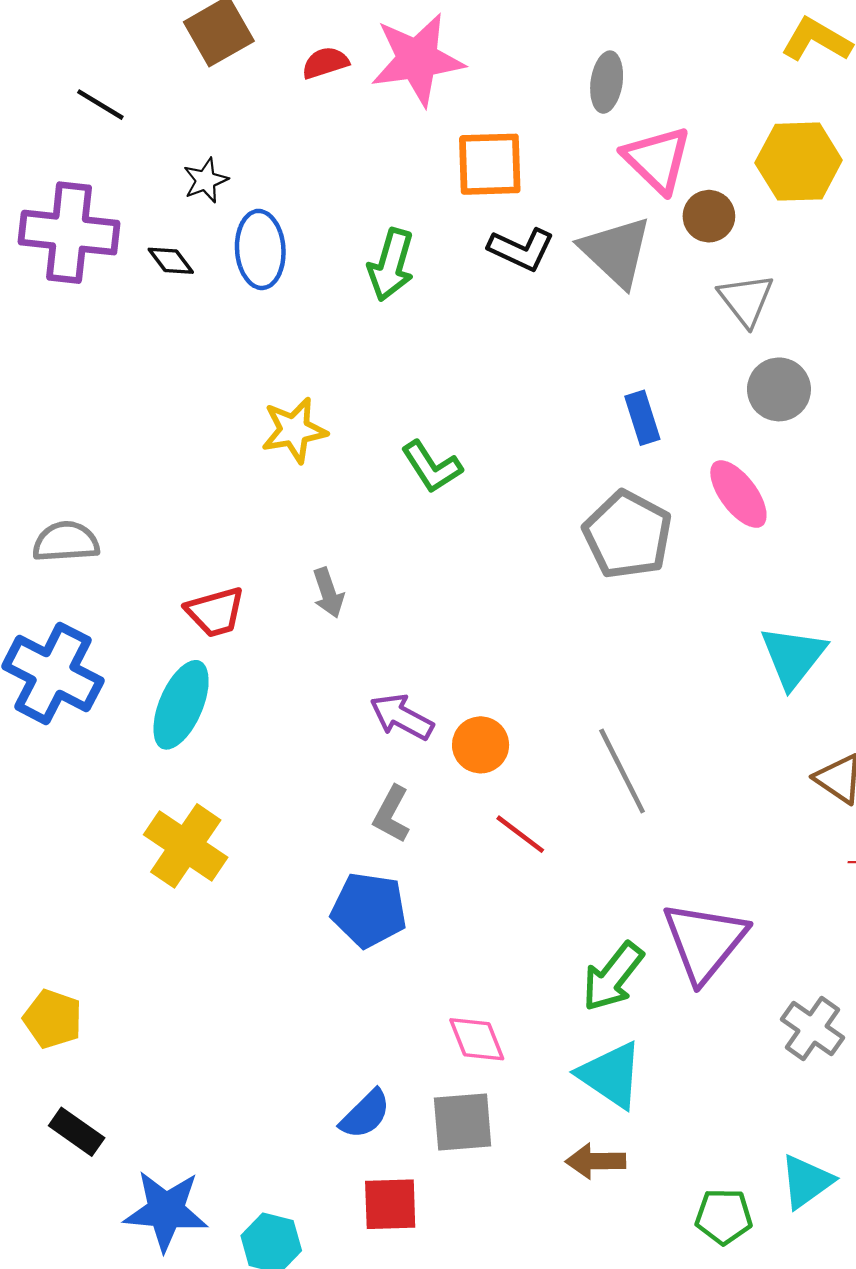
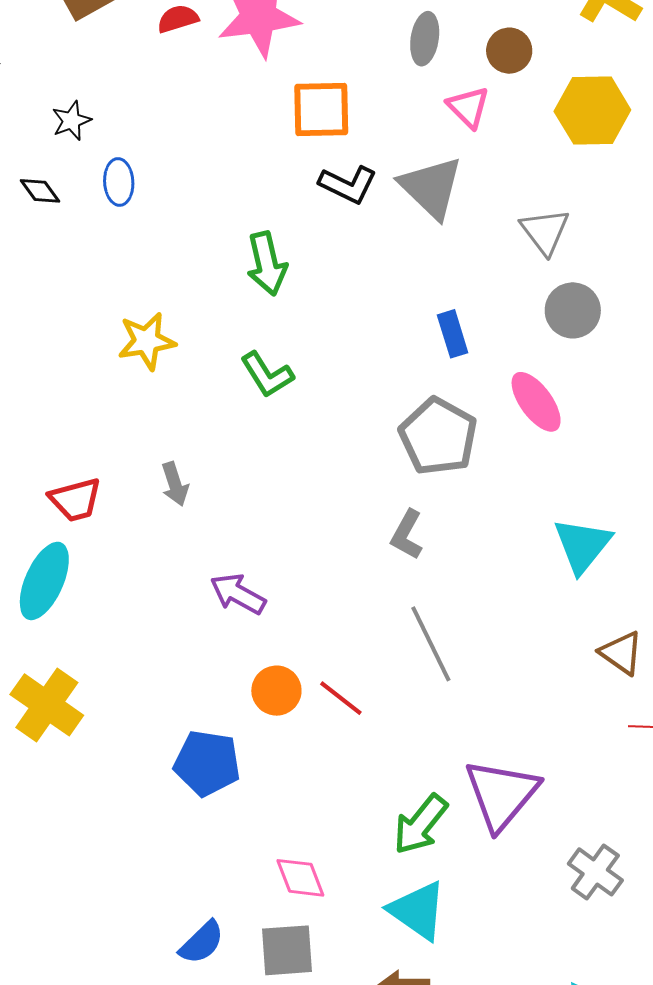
pink triangle: (657, 159) -> (468, 107), size x0.7
brown circle: (709, 216) -> (509, 51), moved
blue ellipse: (260, 249) -> (119, 182), size x0.7
green arrow: (391, 265) -> (267, 264), moved, turned -30
orange circle: (481, 745) -> (276, 691), moved
gray L-shape: (392, 814) -> (407, 535), moved

